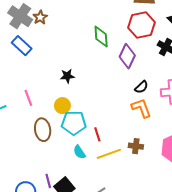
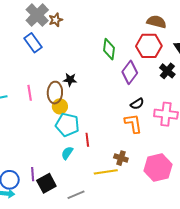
brown ellipse: (43, 130) -> (55, 93), moved
cyan semicircle: (79, 152) -> (67, 153), turned 56
yellow line: (109, 154) -> (106, 172), moved

